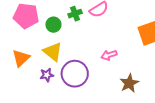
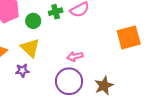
pink arrow: (109, 55) -> (75, 56), moved
purple circle: (75, 74) -> (69, 81), moved

